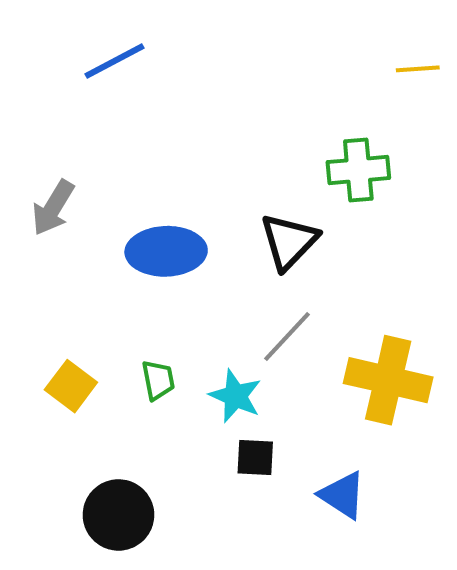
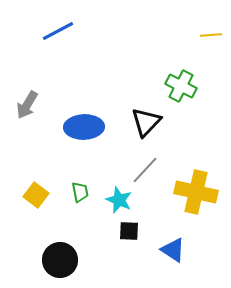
green cross: (358, 170) -> (181, 86), turned 32

